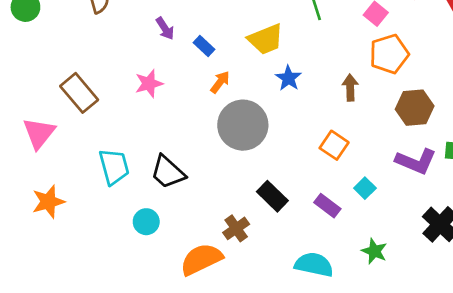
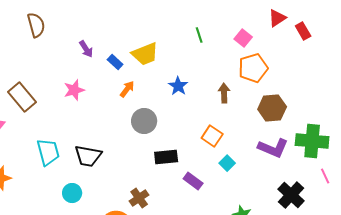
yellow trapezoid: (266, 39) -> (145, 54), moved
gray circle: (243, 125) -> (144, 121), size x0.7
black trapezoid: (168, 172) -> (88, 156), turned -32
cyan square: (365, 188) -> (227, 163), moved
black rectangle: (272, 196) -> (166, 157), moved, turned -50
purple rectangle: (327, 206) -> (193, 181), moved

